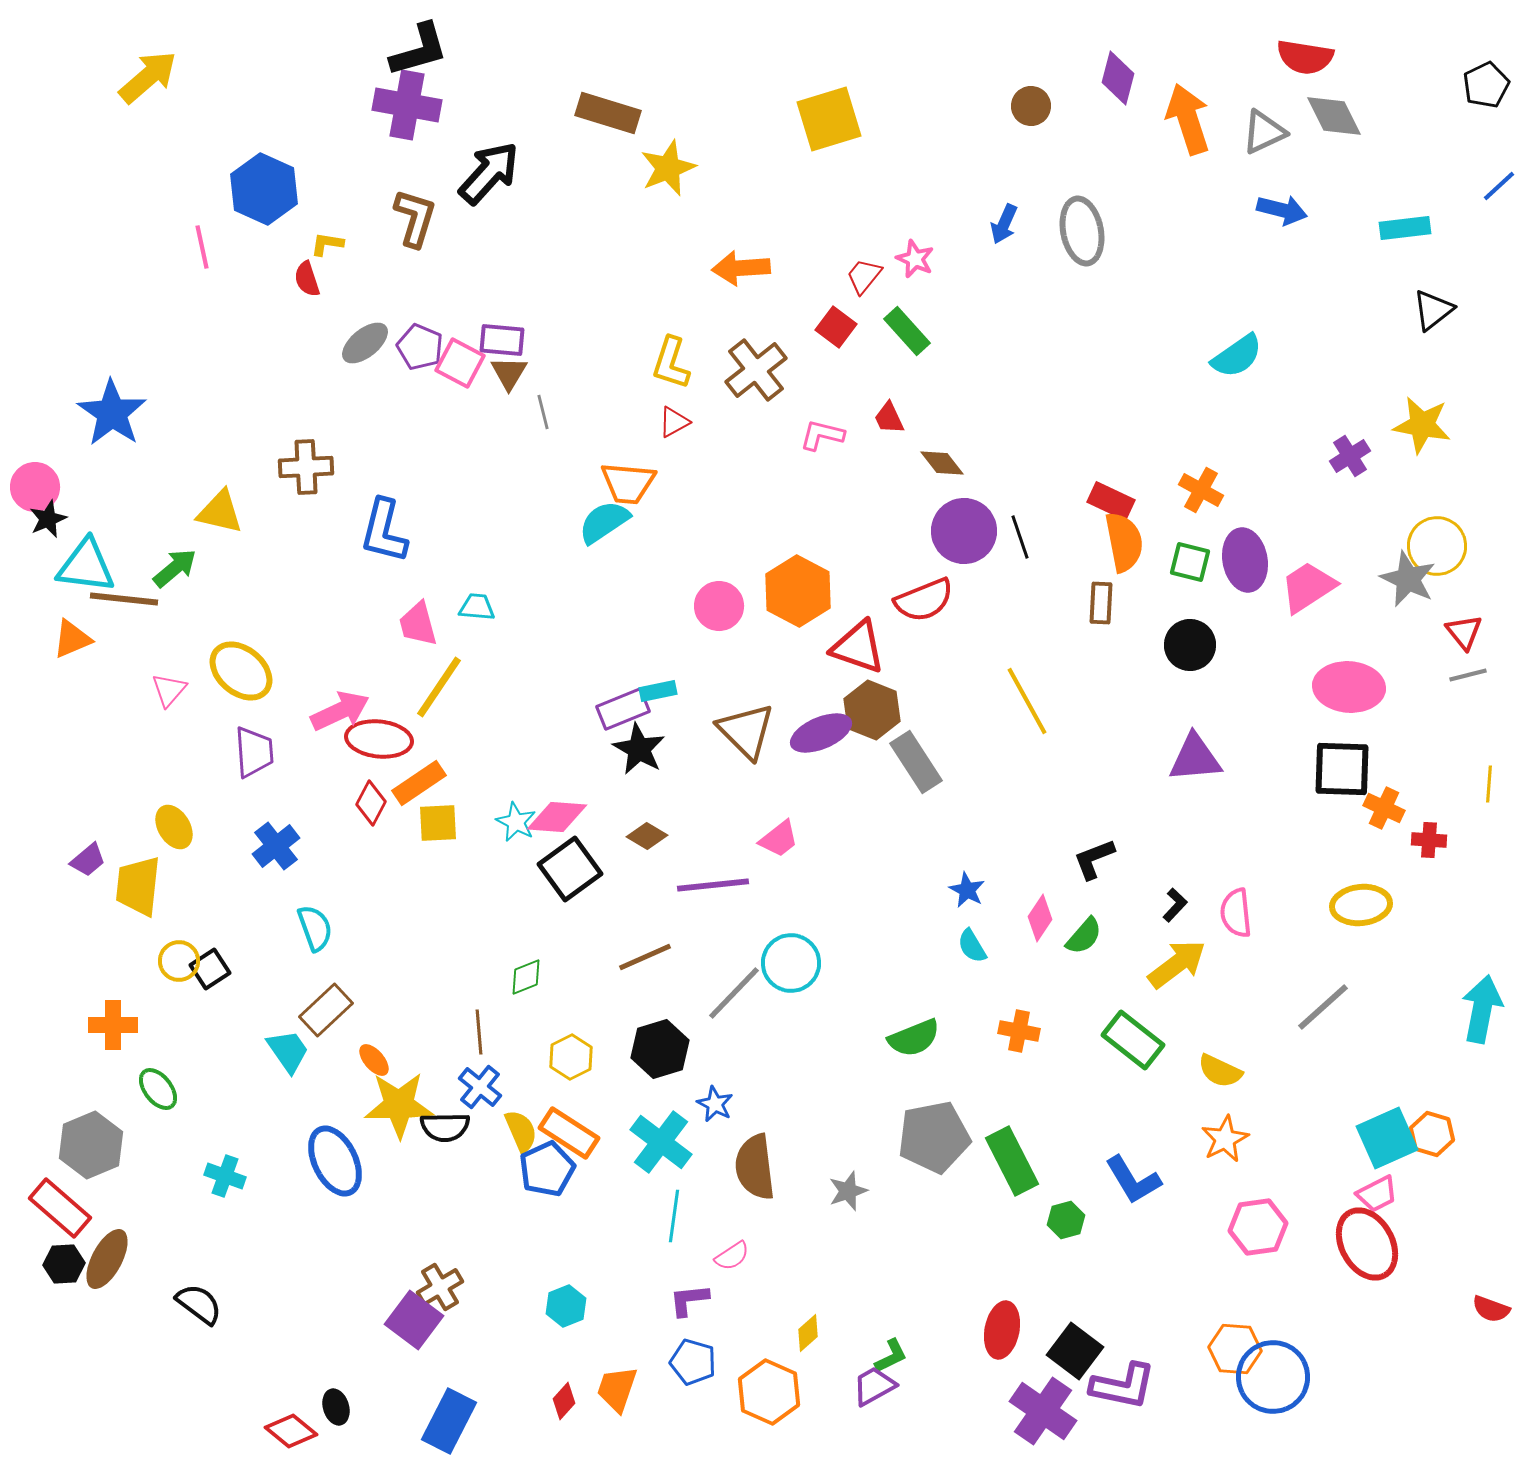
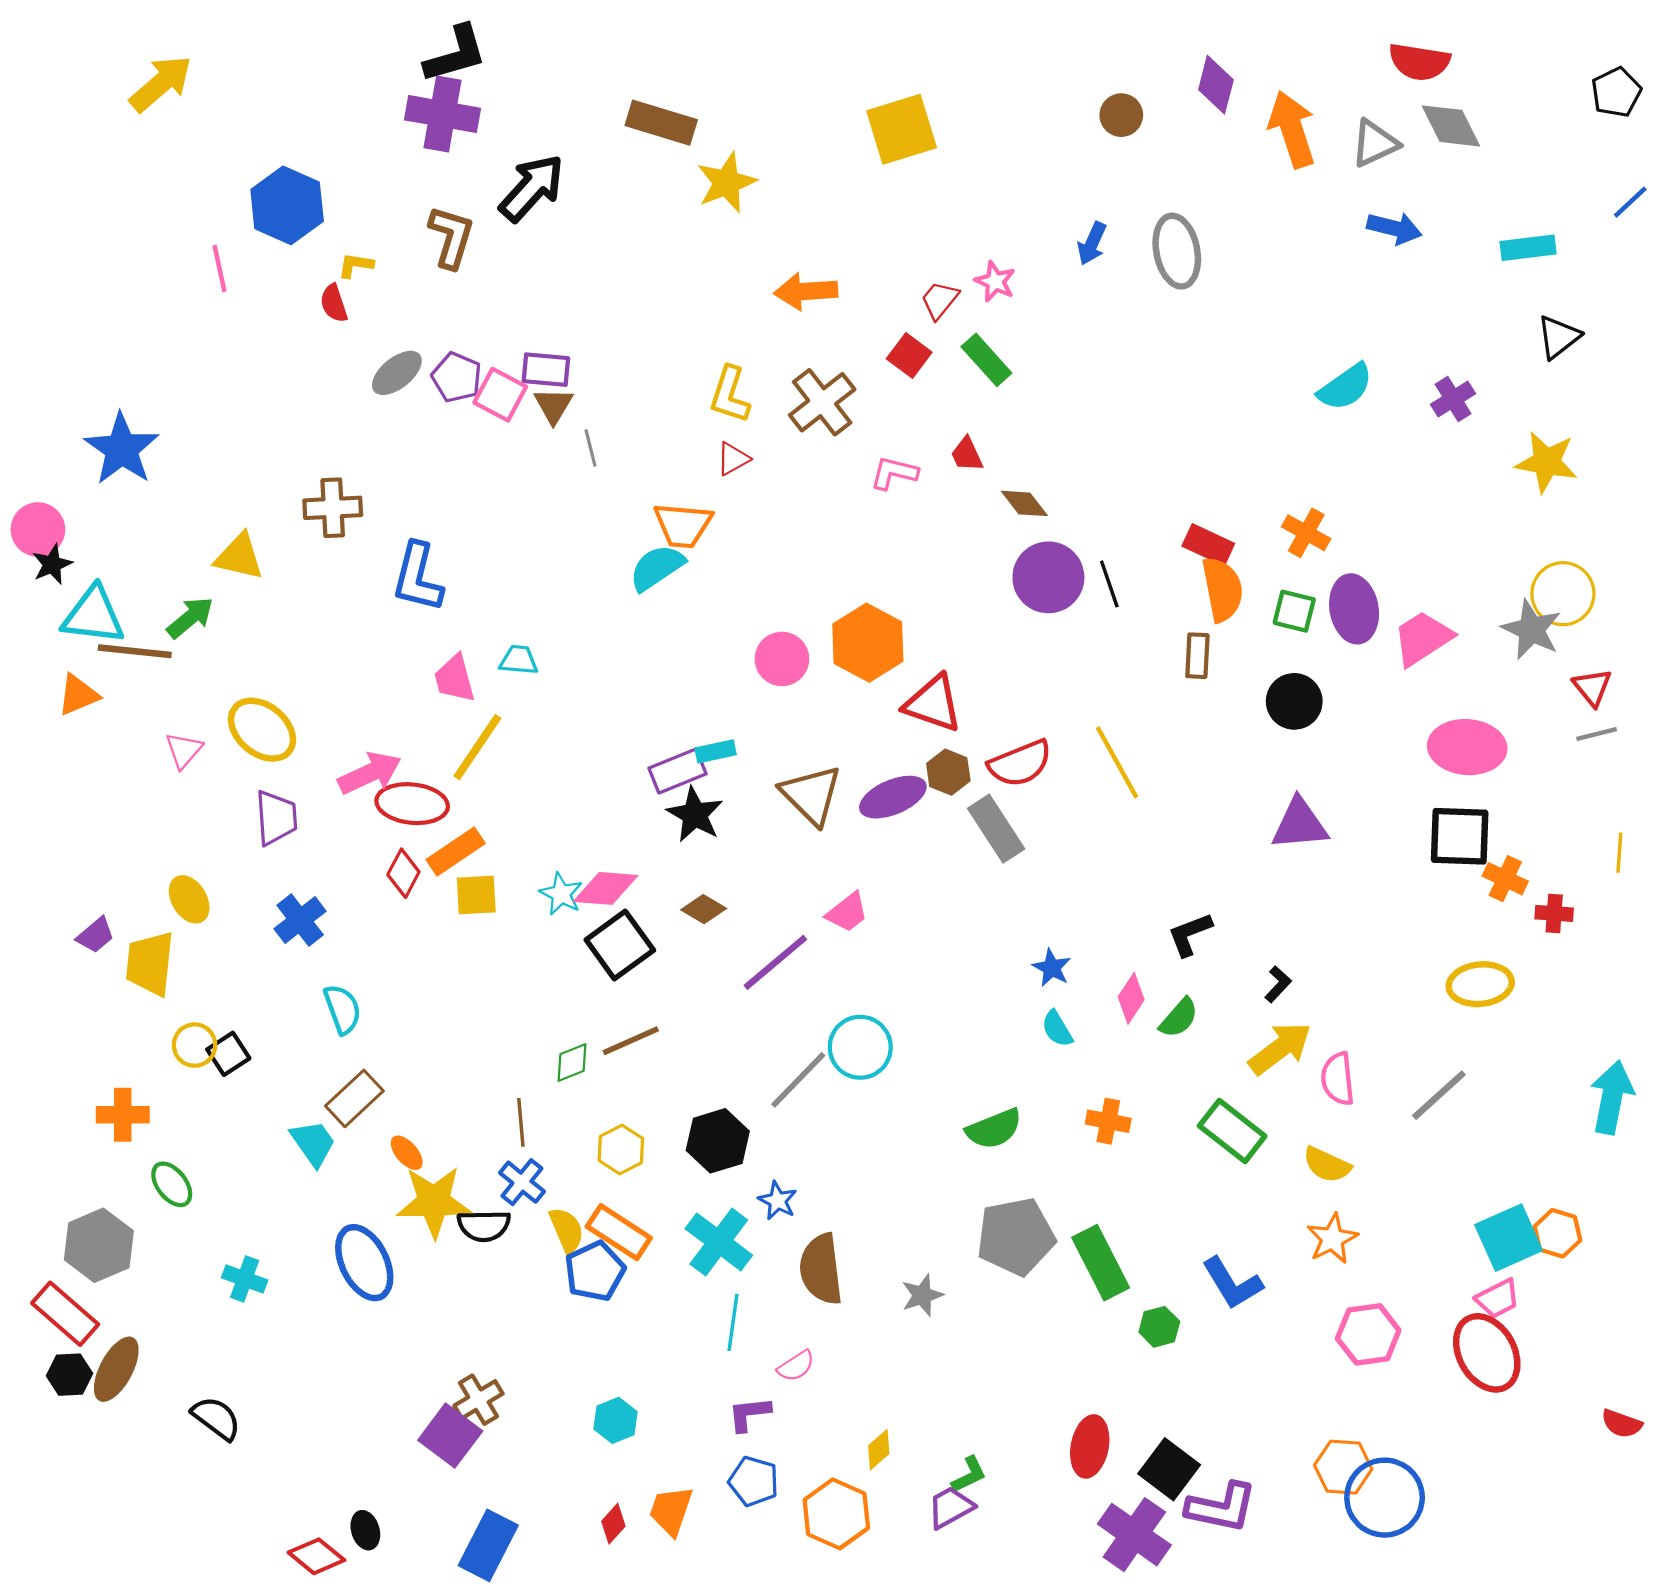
purple cross: (1350, 456) -> (1453, 399), moved
red semicircle: (924, 600) -> (1020, 763), moved
brown hexagon: (872, 710) -> (948, 772), size x0.7
purple line: (713, 885) -> (775, 962), turned -34
pink semicircle: (1236, 913) -> (1338, 1079), moved
brown line: (645, 957) -> (631, 1041), moved

